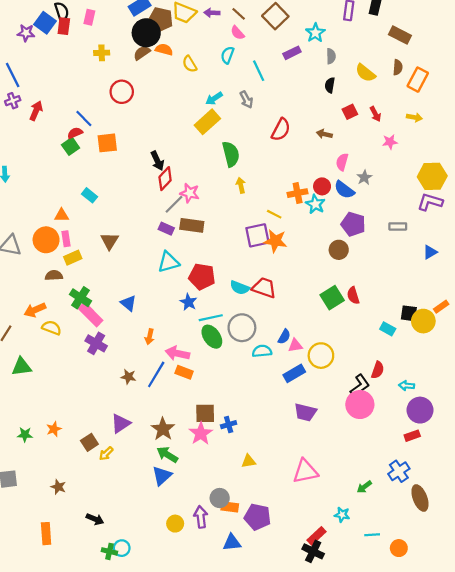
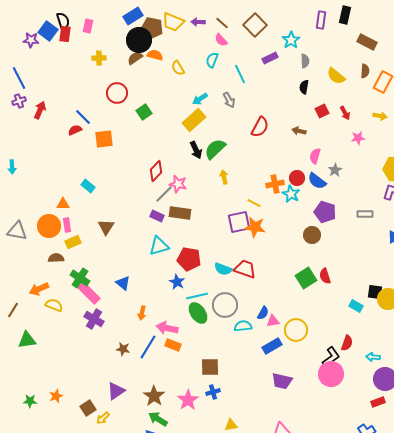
green square: (71, 146) -> (144, 112), moved
green semicircle: (231, 154) -> (215, 149), turned -120
black arrow: (157, 161) -> (196, 150), moved
brown square: (205, 413) -> (210, 367), moved

